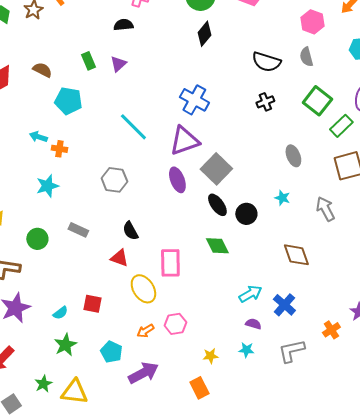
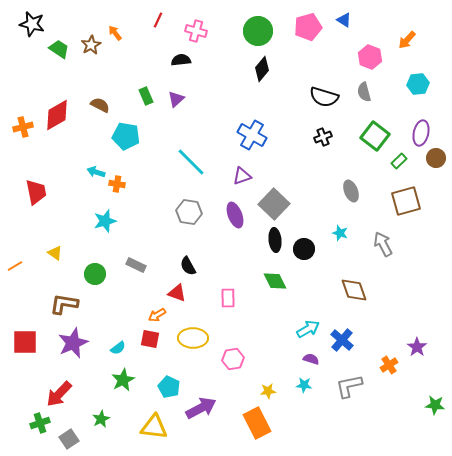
green rectangle: (341, 126) -> (399, 161), size x0.7
purple triangle: (184, 141) -> (242, 176), size x0.6
gray hexagon: (114, 180) -> (189, 212), moved
black ellipse: (217, 205) -> (275, 240), turned 30
pink rectangle: (170, 263) -> (228, 298), size x0.7
yellow ellipse: (143, 289) -> (193, 338), moved, turned -56
orange arrow: (145, 331) -> (157, 315), moved
orange rectangle: (199, 388) -> (257, 423), size x1.4
yellow triangle: (74, 392) -> (154, 427), moved

